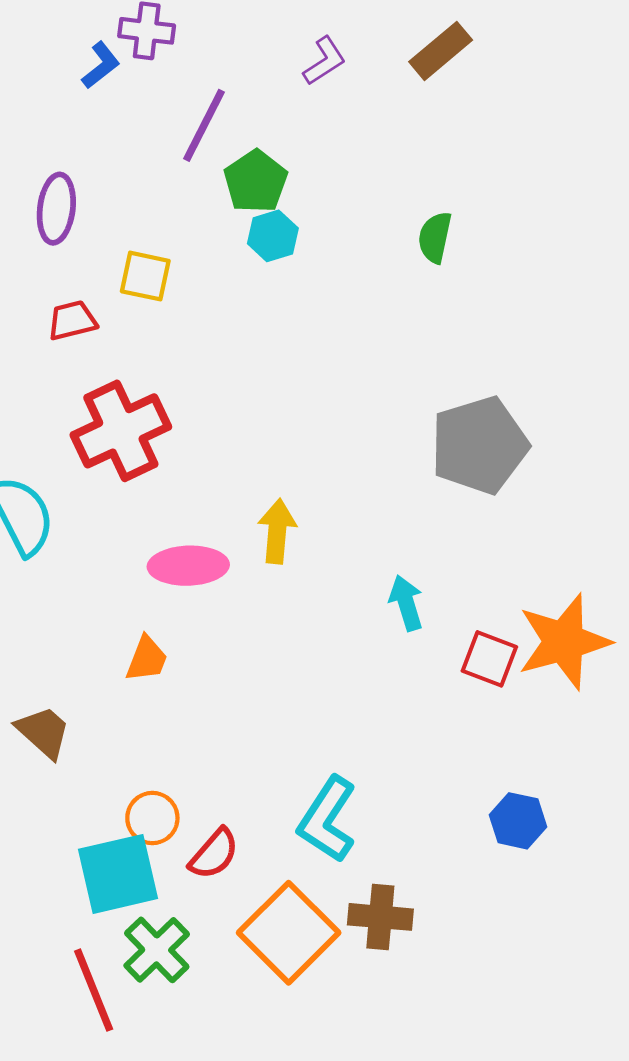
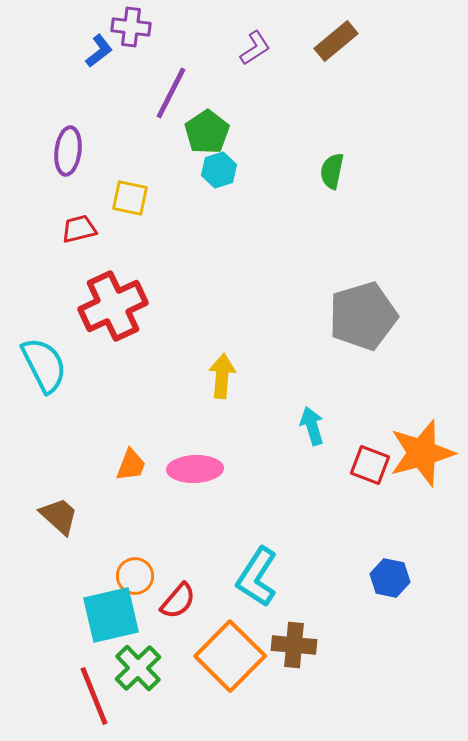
pink ellipse: (188, 566) -> (195, 469), moved

